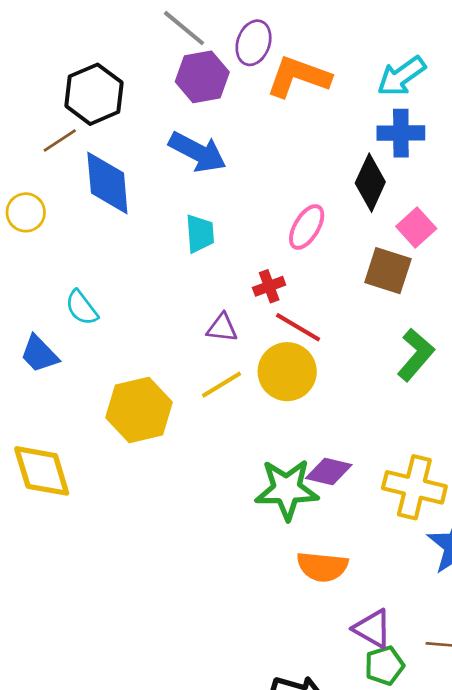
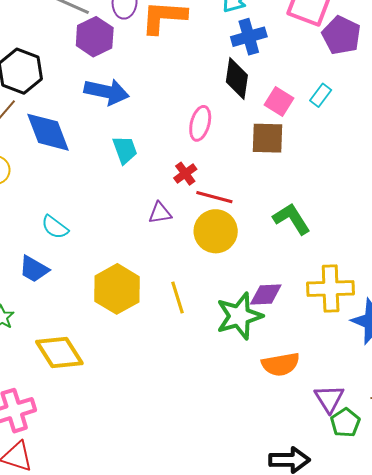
green L-shape: (416, 355) -> (292, 219), moved, turned -57
yellow line: (222, 385) -> (178, 297), moved, turned -60
purple triangle: (372, 629) -> (329, 399), turned 44

